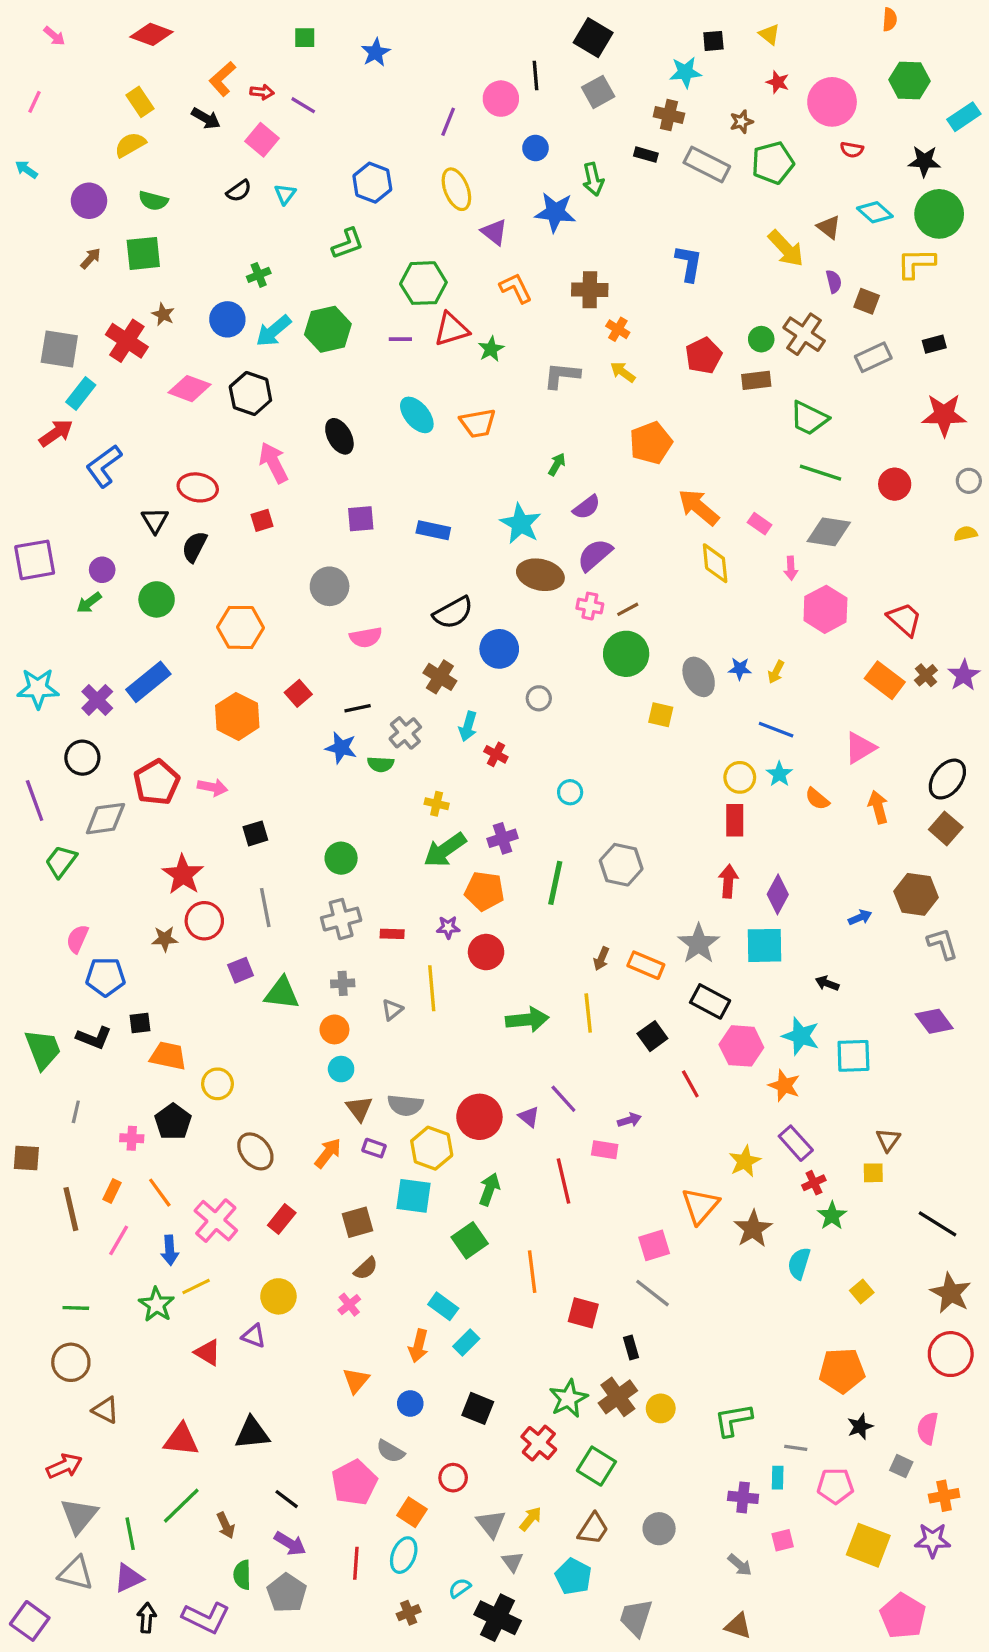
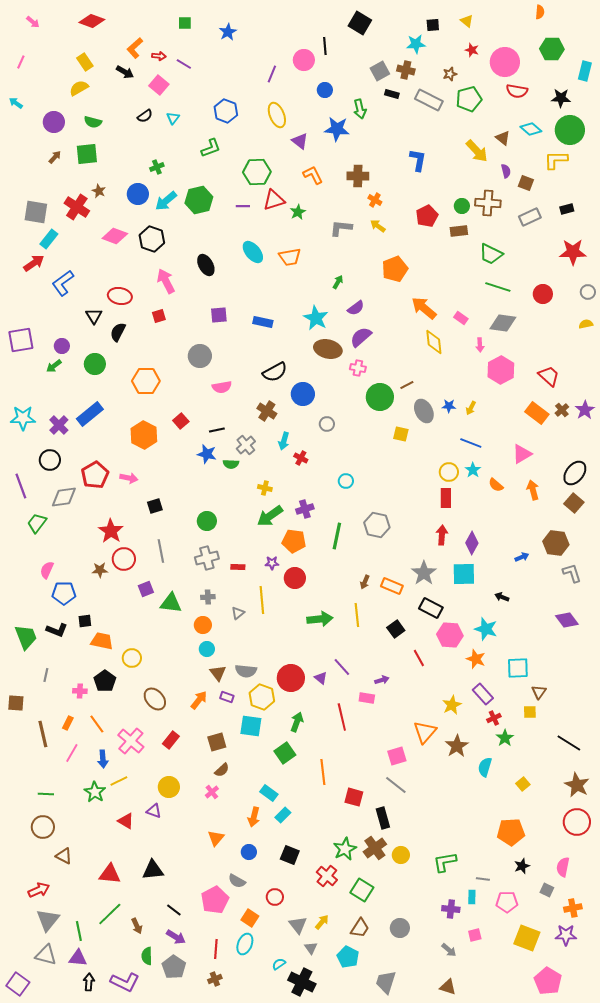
gray square: (598, 92) -> (380, 71), moved
cyan rectangle: (964, 117) -> (585, 71), turned -42
red semicircle: (852, 150) -> (517, 91), size x1.5
brown cross: (804, 334) -> (488, 203), turned -30
brown line: (628, 609) -> (407, 385), moved
cyan square: (853, 1056) -> (518, 668), moved
black rectangle: (631, 1347) -> (383, 818), size x1.5
purple triangle: (129, 1578) -> (78, 958), turned 30
brown cross: (409, 1613) -> (215, 979), moved

